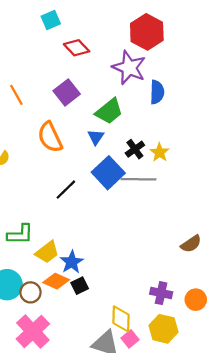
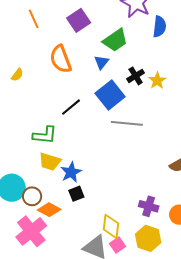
gray line: (138, 179) -> (127, 123), moved
green L-shape: (20, 234) -> (45, 135), moved
yellow trapezoid: (47, 252) -> (50, 162), turned 50
orange diamond: (56, 281) -> (49, 210), moved

